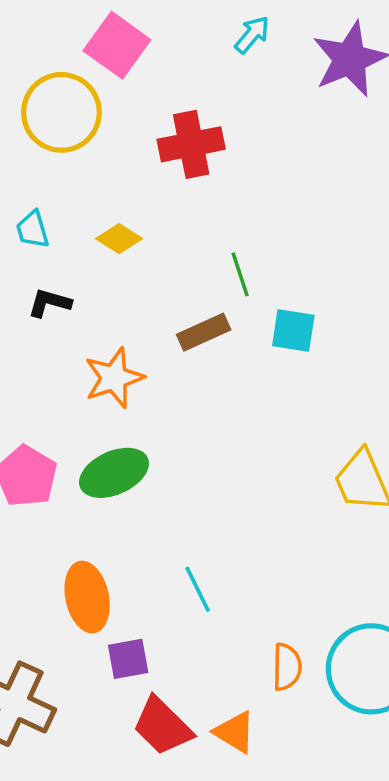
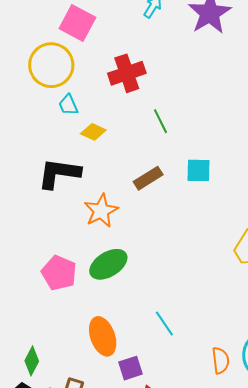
cyan trapezoid: (33, 230) -> (68, 105), moved
green line: (240, 274) -> (161, 121), moved
black L-shape: (49, 303) -> (59, 173), size x1.8

